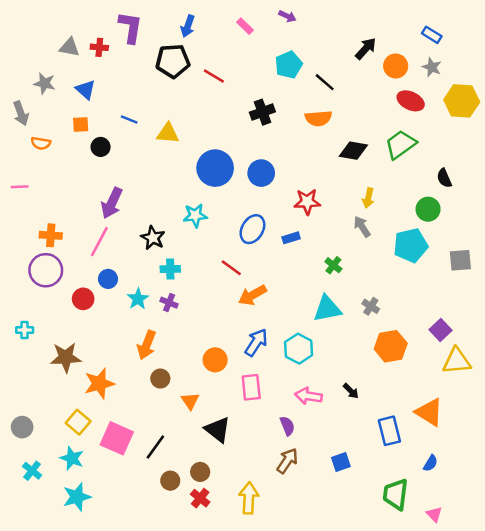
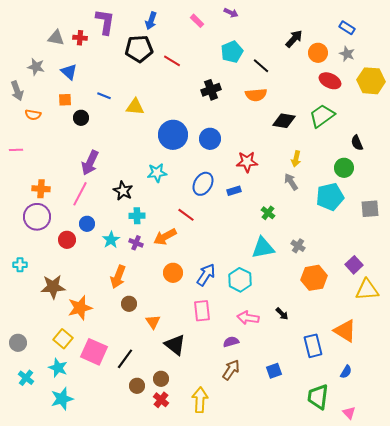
orange arrow: (252, 295) -> (165, 237), moved
orange circle: (215, 360) -> (173, 273), moved
purple semicircle: (287, 426) -> (231, 342), turned -84

